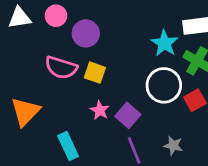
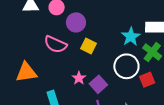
yellow square: (95, 73) -> (88, 46), moved
orange triangle: (25, 112) -> (26, 72), turned 30

